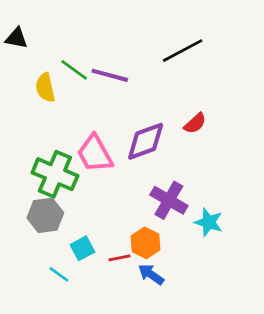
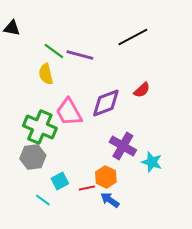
yellow semicircle: (45, 88) -> (46, 74), moved

